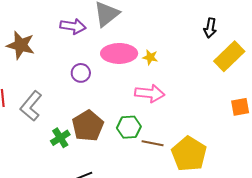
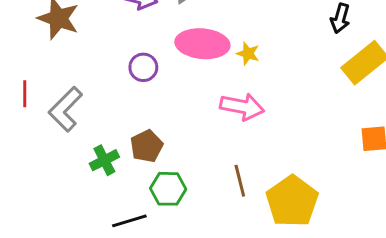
brown pentagon: (88, 126) -> (147, 146), size x0.7
green hexagon: (129, 127) -> (168, 189), moved
brown line: (153, 143) -> (240, 181), turned 60

